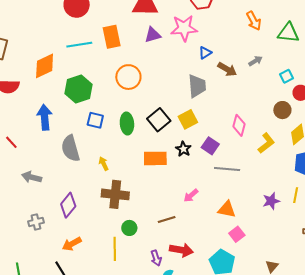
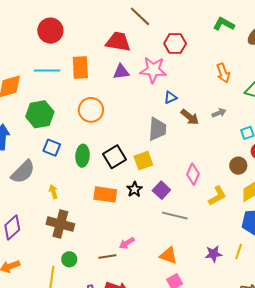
gray semicircle: (71, 148) -> (23, 172), turned -128
pink arrow: (191, 195) -> (127, 243), moved

